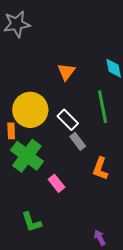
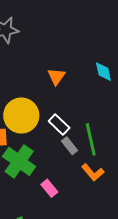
green line: (103, 107) -> (91, 139), moved
orange L-shape: (100, 169) -> (93, 172), turned -60

